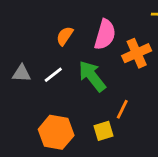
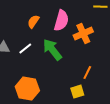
orange line: (122, 109) -> (87, 73), moved
yellow square: (104, 131) -> (77, 92), moved

